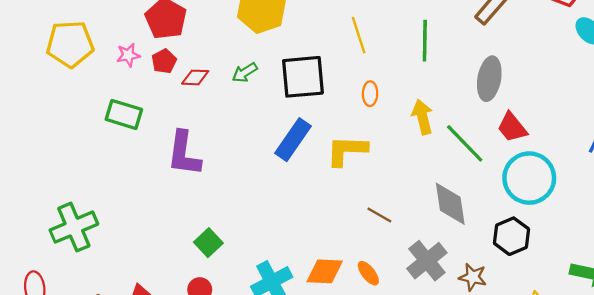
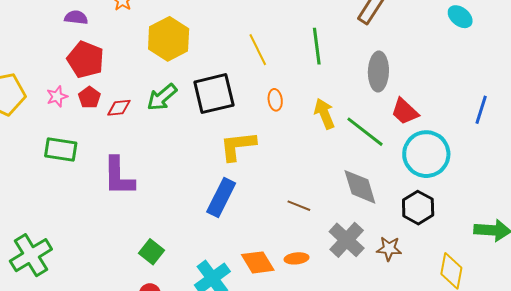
green arrow: (245, 73) -> (162, 97), size x1.4
blue rectangle: (293, 140) -> (221, 197), moved
yellow L-shape: (347, 151) -> (238, 146), moved
orange diamond: (325, 271) -> (258, 262), turned 64
orange ellipse: (368, 273) -> (297, 258), turned -50

